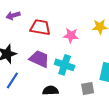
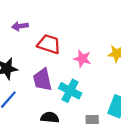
purple trapezoid: (39, 59) -> (42, 80), turned -135

